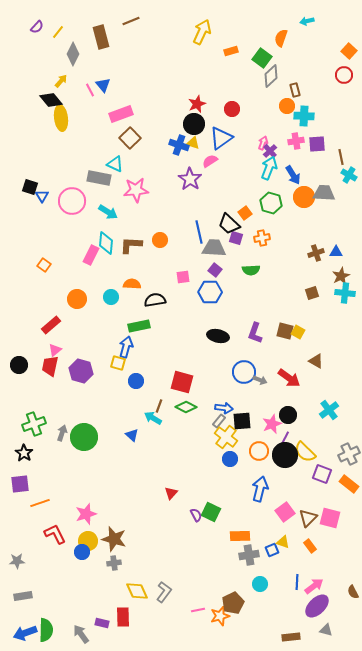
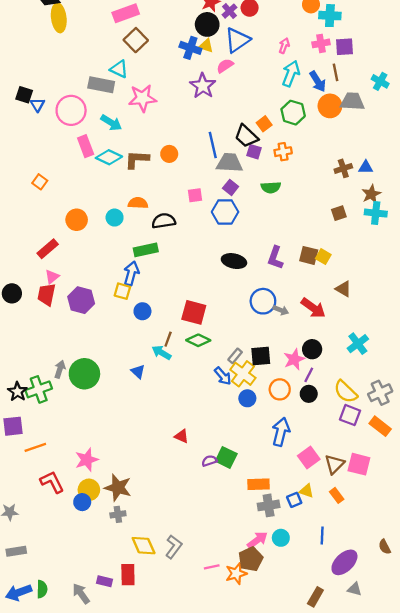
purple cross: (270, 151) -> (229, 11), moved
brown line: (341, 157) -> (336, 72), moved
cyan diamond: (106, 243) -> (109, 157), turned -70
pink rectangle: (91, 255) -> (86, 146), moved, turned -48
blue arrow: (224, 408) -> (223, 376), moved, turned 42
green cross: (34, 424) -> (39, 389), moved
yellow semicircle: (305, 452) -> (346, 392), moved
black circle: (285, 455) -> (309, 394), size x0.6
red triangle: (171, 493) -> (182, 436), turned -48
purple semicircle: (196, 515) -> (209, 461), turned -80
pink arrow: (314, 586) -> (257, 540), moved
green semicircle: (46, 630) -> (42, 589), size x0.7
brown rectangle: (291, 637) -> (315, 597), turned -54

